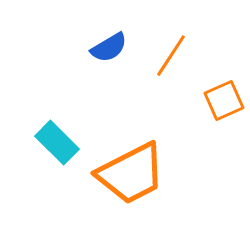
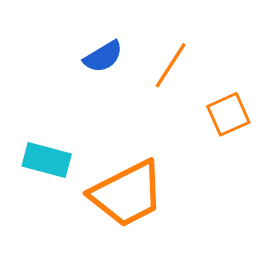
cyan rectangle: (57, 143) -> (47, 160), turned -30

